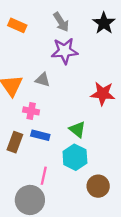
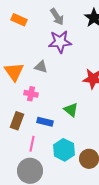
blue rectangle: (40, 135) -> (45, 122), moved
cyan hexagon: (75, 157) -> (64, 150), moved
pink line: (44, 176) -> (32, 144), moved

